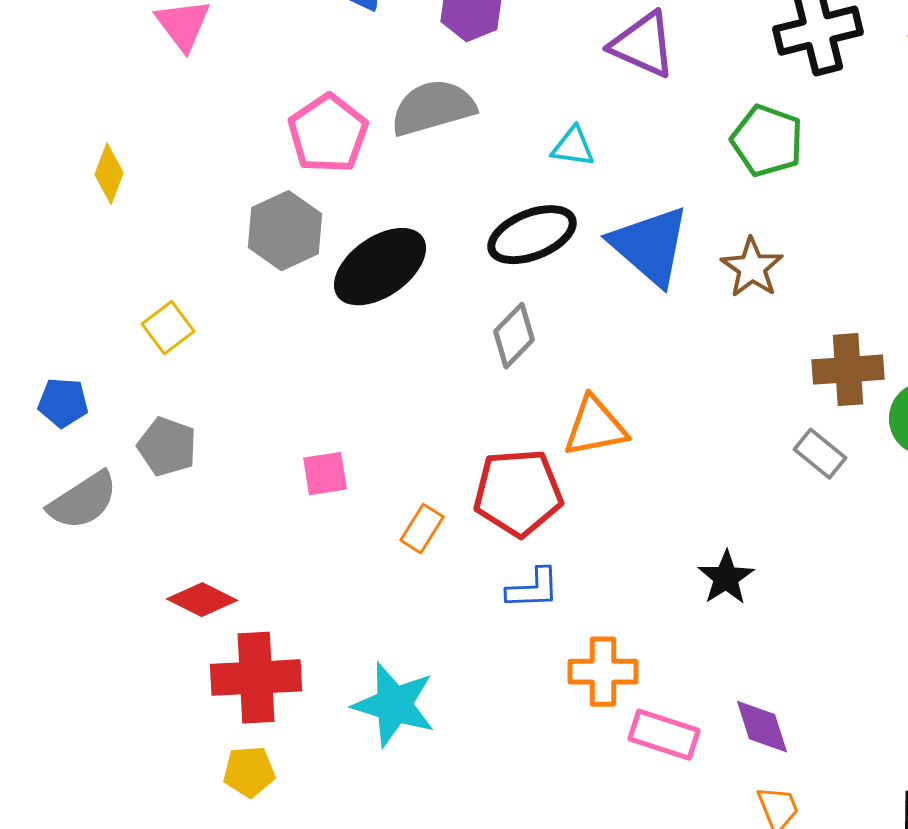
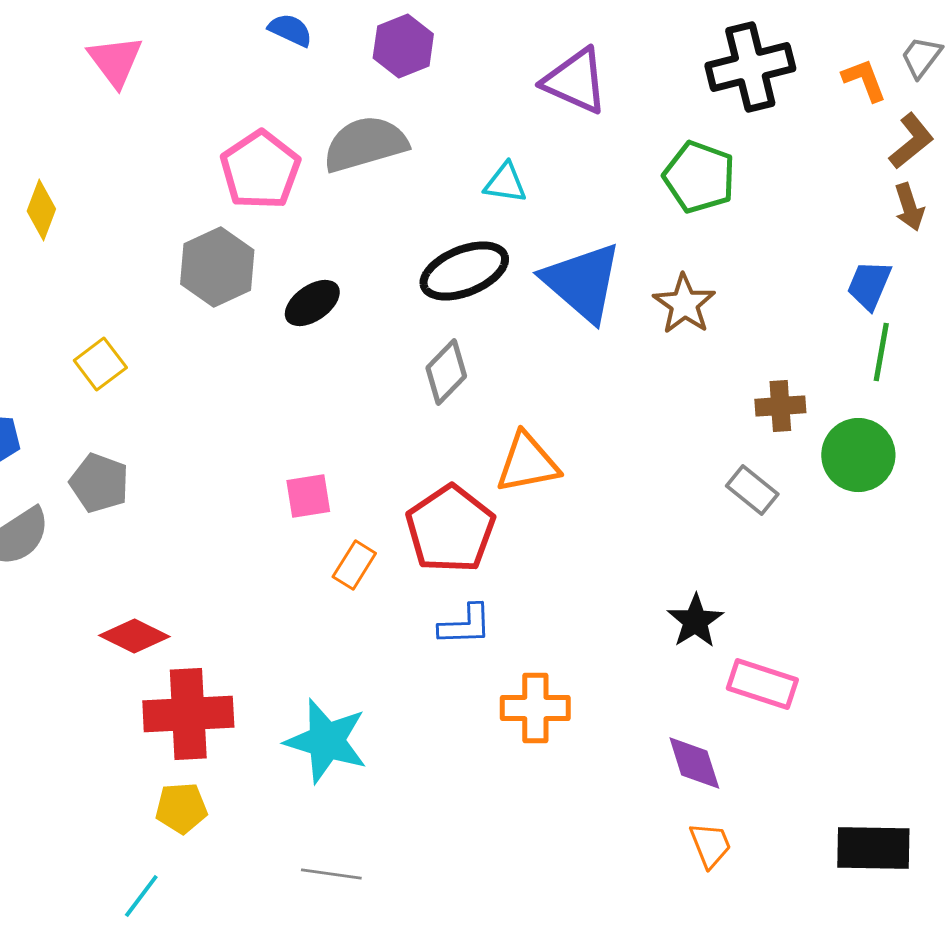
black ellipse: (380, 267) -> (312, 303), size x0.6
brown cross: (848, 370) -> (780, 406), size x0.7
pink square: (325, 474) -> (308, 496), moved
red pentagon: (518, 493) -> (450, 529), turned -30
black star: (726, 578) -> (695, 621), moved
pink rectangle: (664, 735) -> (762, 684), moved

